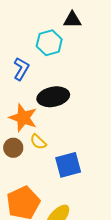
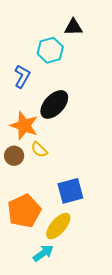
black ellipse: (53, 97) -> (54, 104), turned -36
blue square: (68, 165) -> (70, 191), moved

